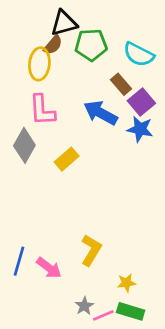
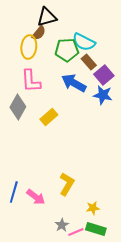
green pentagon: (91, 45) -> (67, 50), moved
cyan semicircle: (139, 54) -> (84, 42), moved

